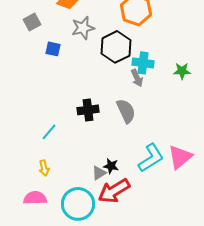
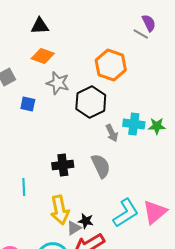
gray star: (83, 28) -> (58, 83), turned 30
cyan cross: (143, 63) -> (134, 124), moved
cyan line: (49, 132) -> (24, 187), turned -42
yellow arrow: (44, 168) -> (60, 210), moved, size x1.8

